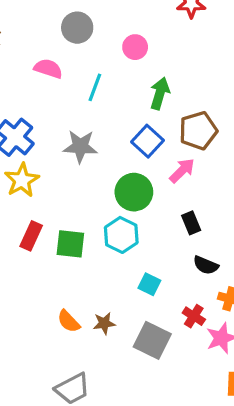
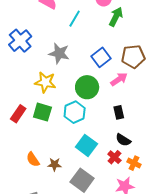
green arrow: (160, 93) -> (116, 17), moved
yellow star: (22, 180) -> (45, 82), moved, turned 30
red rectangle: (31, 236) -> (18, 114), moved
cyan square: (149, 284) -> (86, 145), size x1.5
red cross: (194, 316) -> (114, 157), moved

